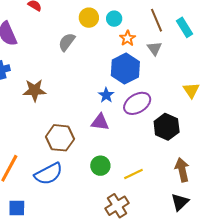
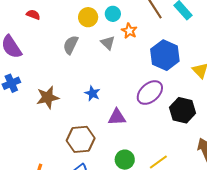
gray triangle: (154, 48) -> (108, 43), moved
blue hexagon: (125, 69) -> (165, 55), moved
blue star: (106, 95) -> (92, 93), moved

